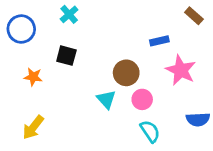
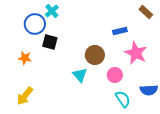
blue circle: (21, 29) -> (35, 24), moved
pink circle: (142, 99) -> (115, 75), moved
cyan semicircle: (150, 131) -> (123, 99), moved

